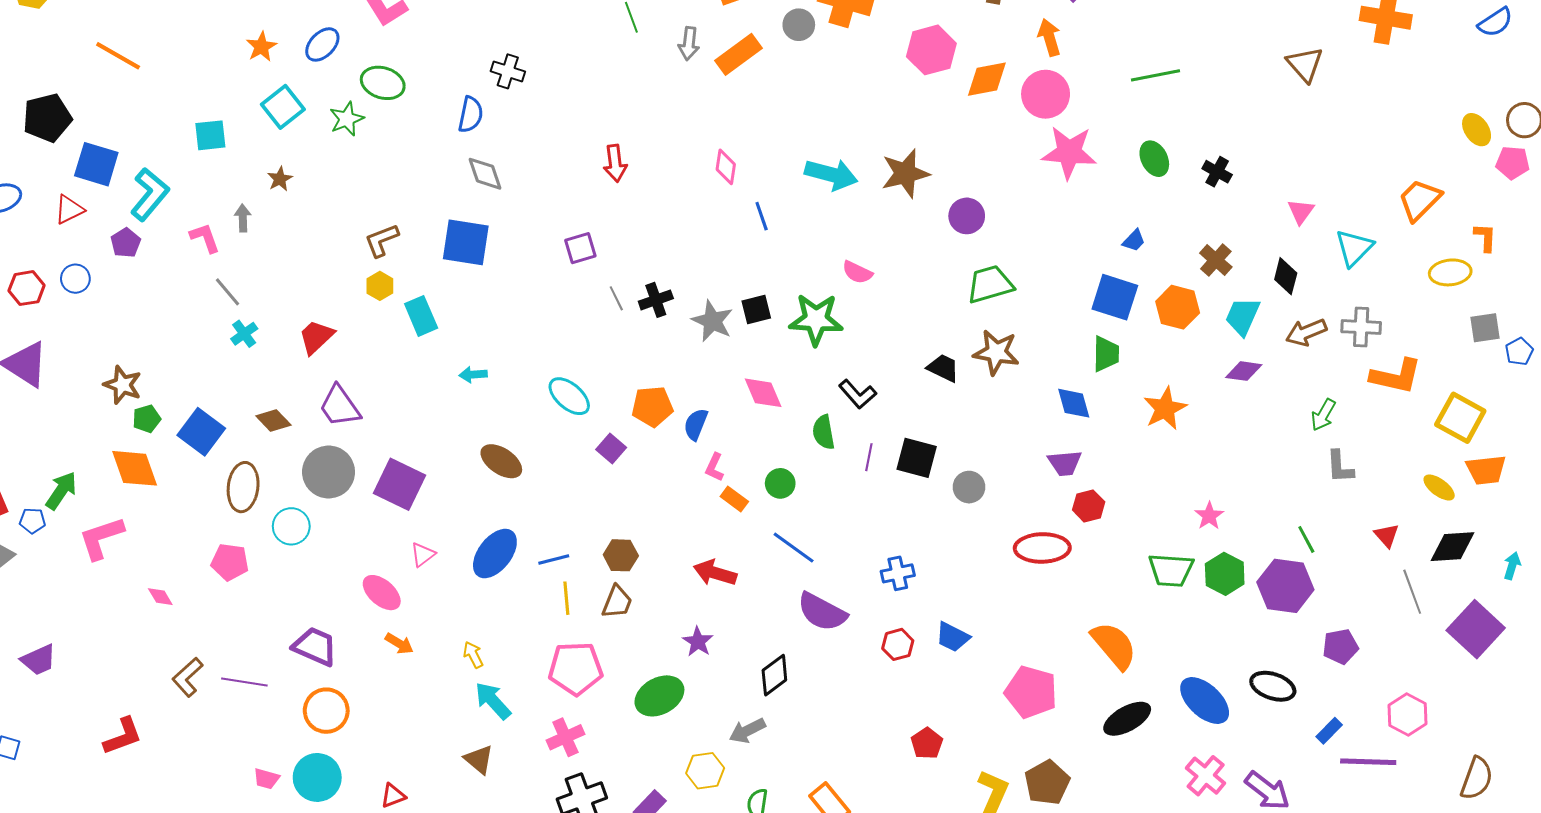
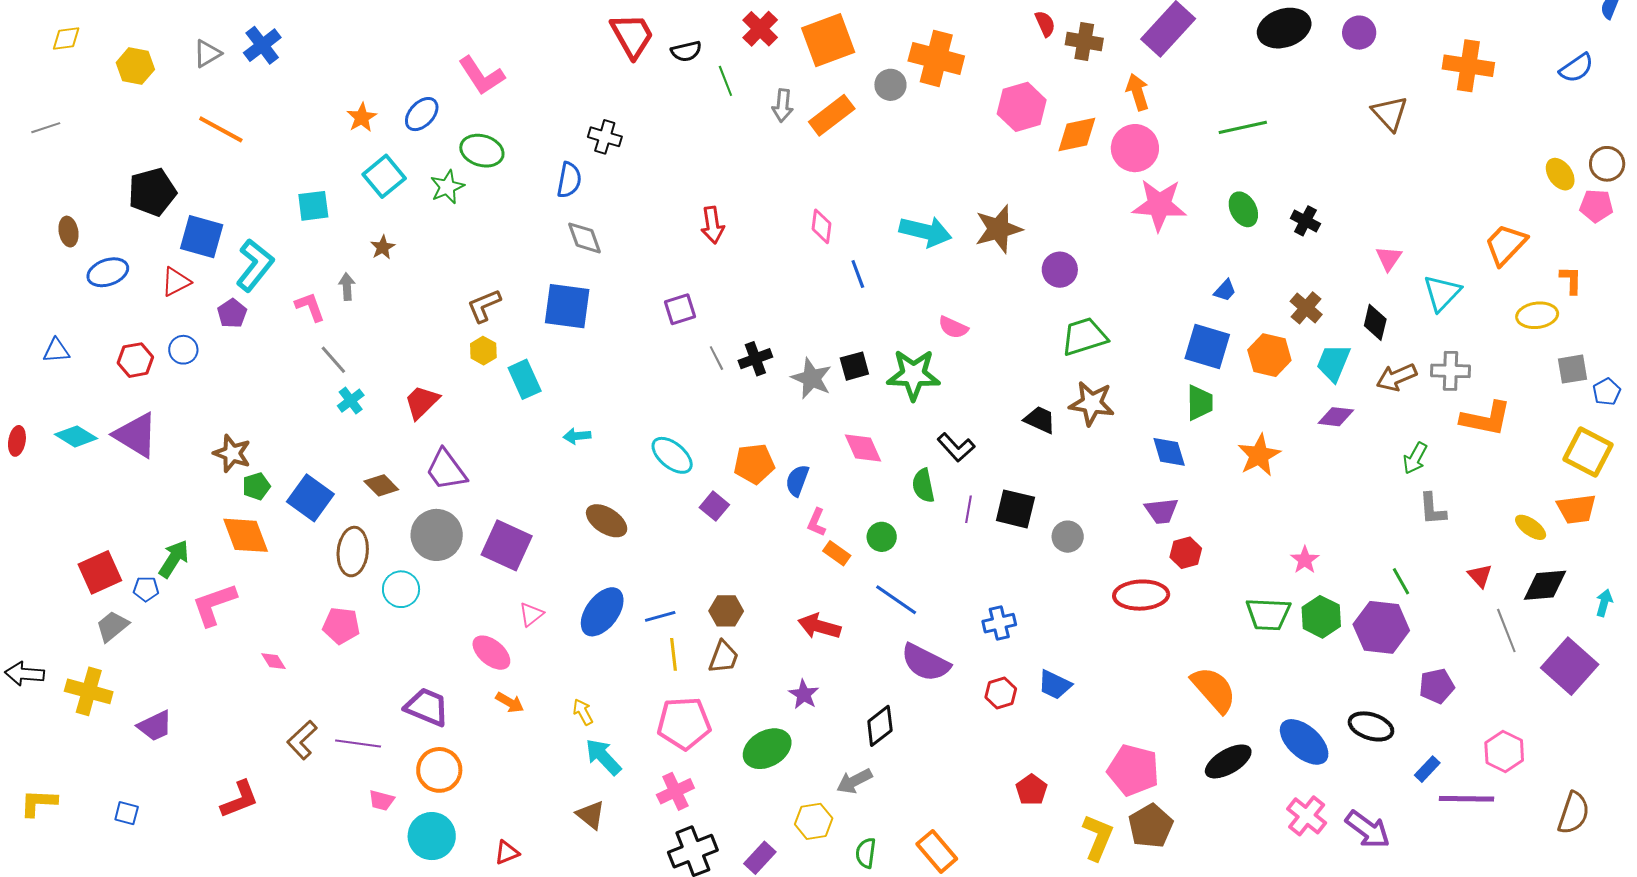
yellow square: (1460, 418) -> (1588, 452), moved
pink pentagon: (1031, 692) -> (1133, 770), moved
pink trapezoid: (266, 779) -> (381, 800), moved

